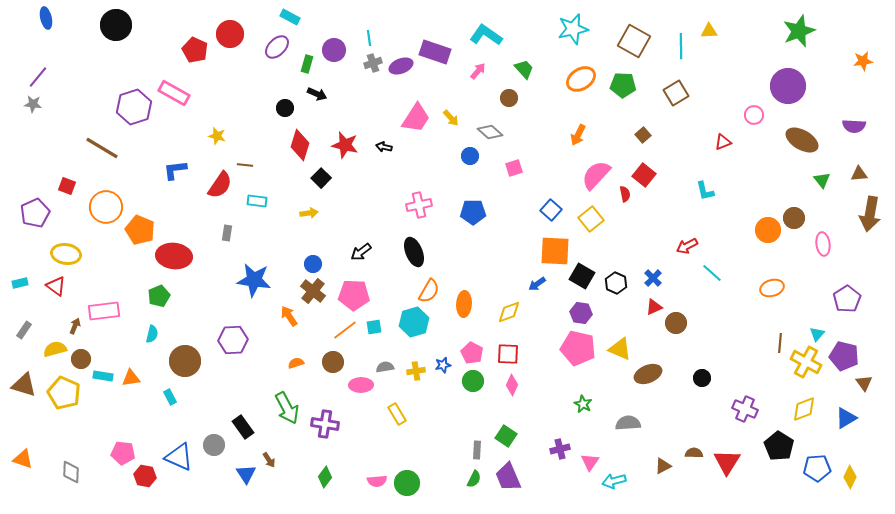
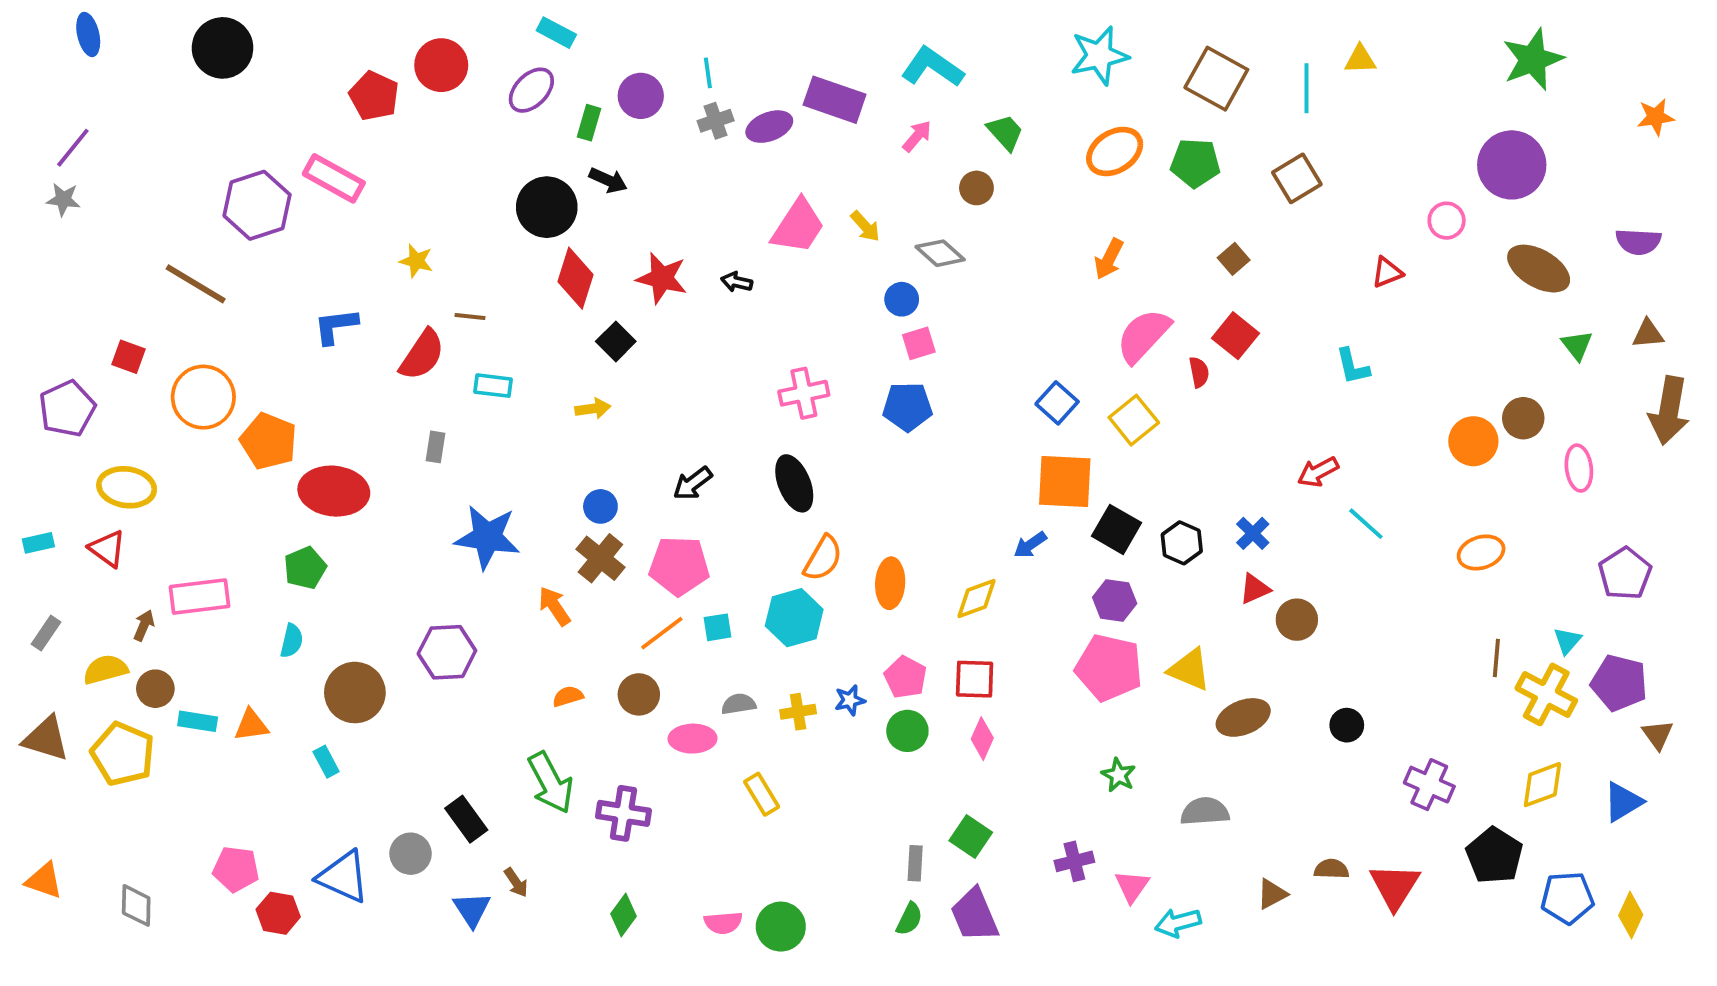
black circle: (285, 108) -> (547, 207), size x1.8
pink square: (514, 168) -> (919, 343), moved

